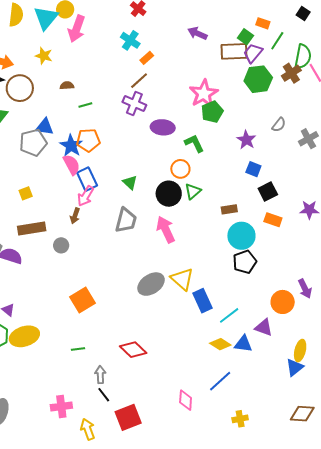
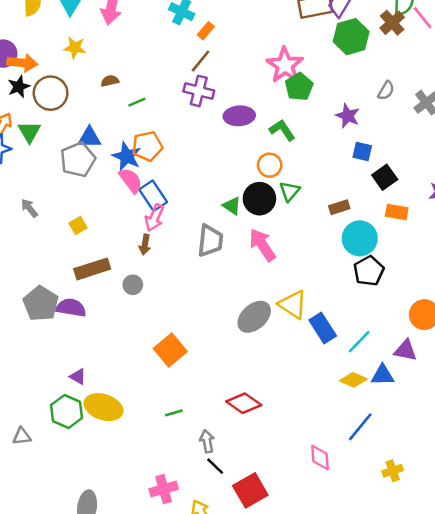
green triangle: (130, 182) -> (232, 206), moved
yellow ellipse: (24, 336) -> (103, 407), turned 44

